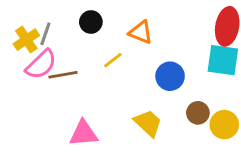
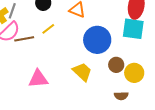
yellow line: (113, 60) -> (48, 29), moved
blue circle: (170, 76) -> (97, 40), size x1.4

